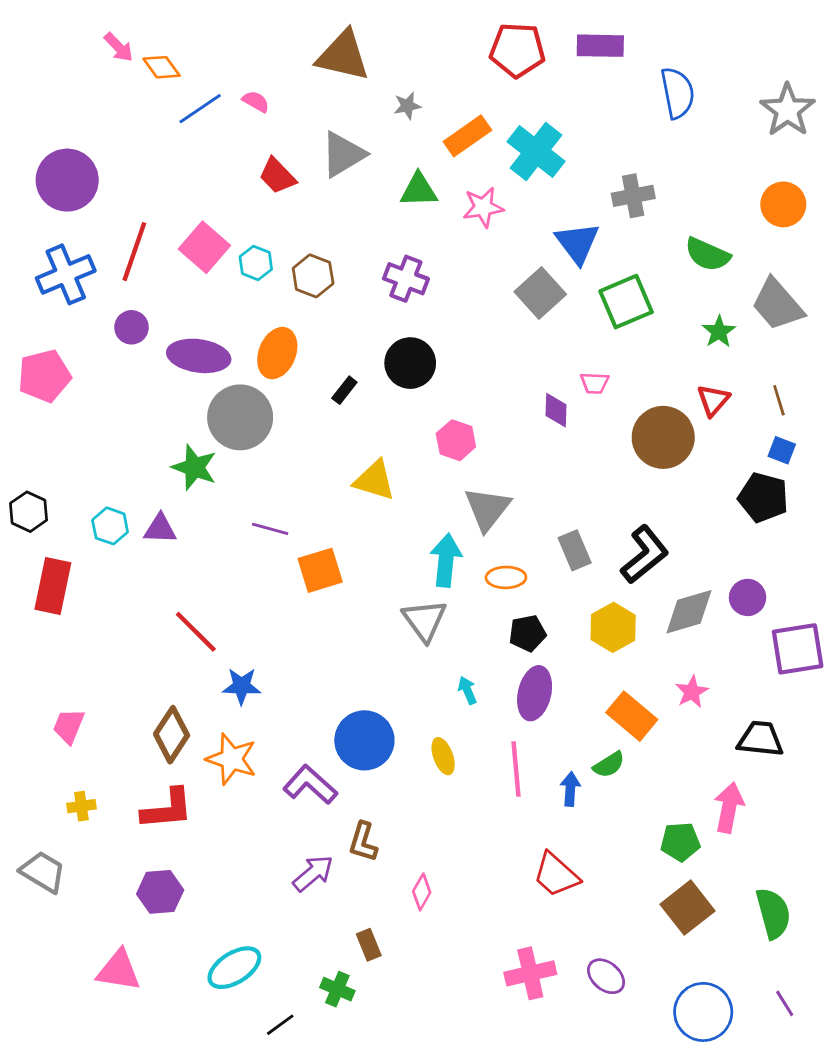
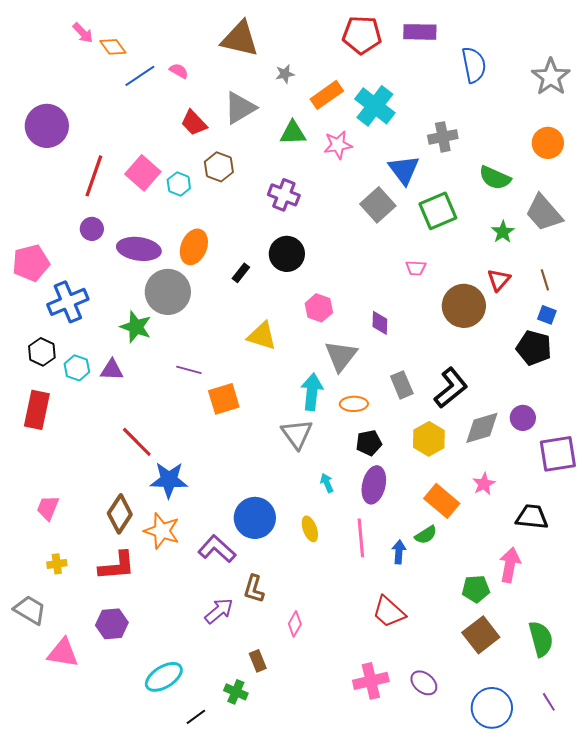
blue cross: (66, 274) -> (68, 302), moved
brown hexagon: (313, 276) -> (219, 167), moved
purple diamond: (556, 410) -> (380, 323), moved
black hexagon: (29, 512) -> (42, 352), moved
blue star: (242, 686) -> (169, 480), size x1.4
pink triangle: (119, 970) -> (63, 653), moved

